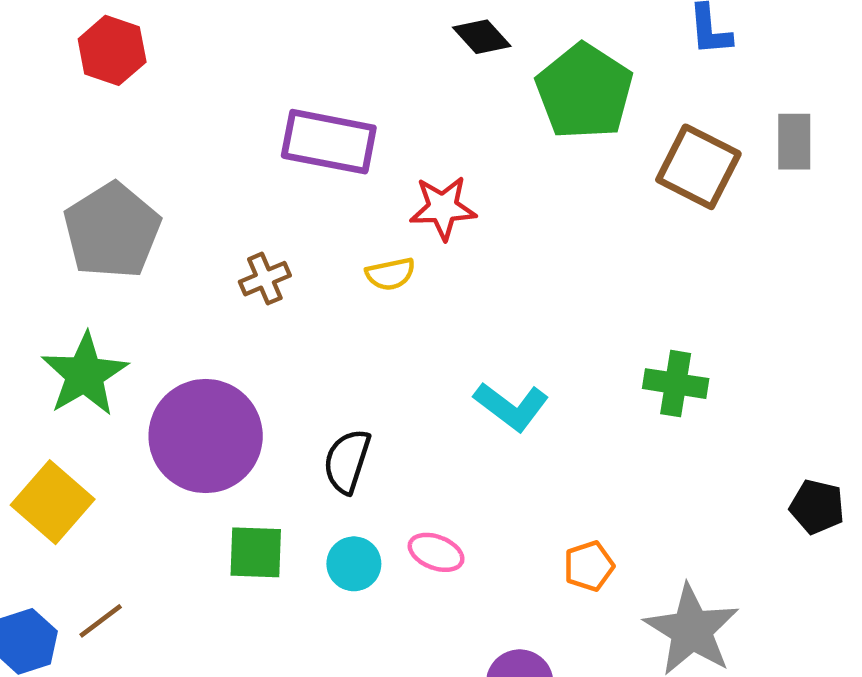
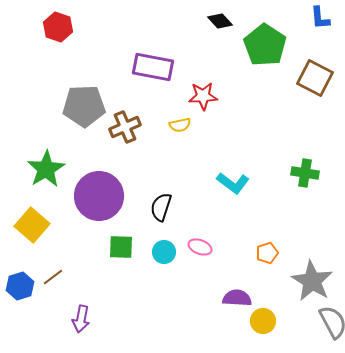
gray pentagon: (112, 231) -> (84, 106), moved, turned 30
brown cross: (265, 279) -> (125, 127), size x1.4

